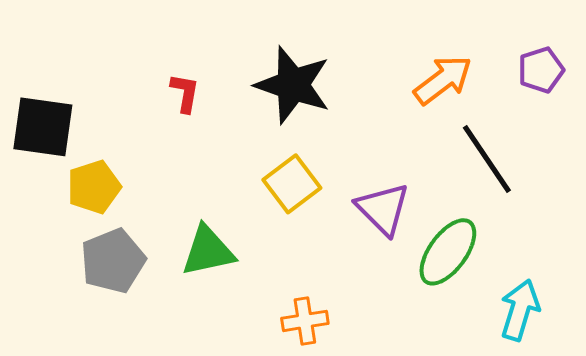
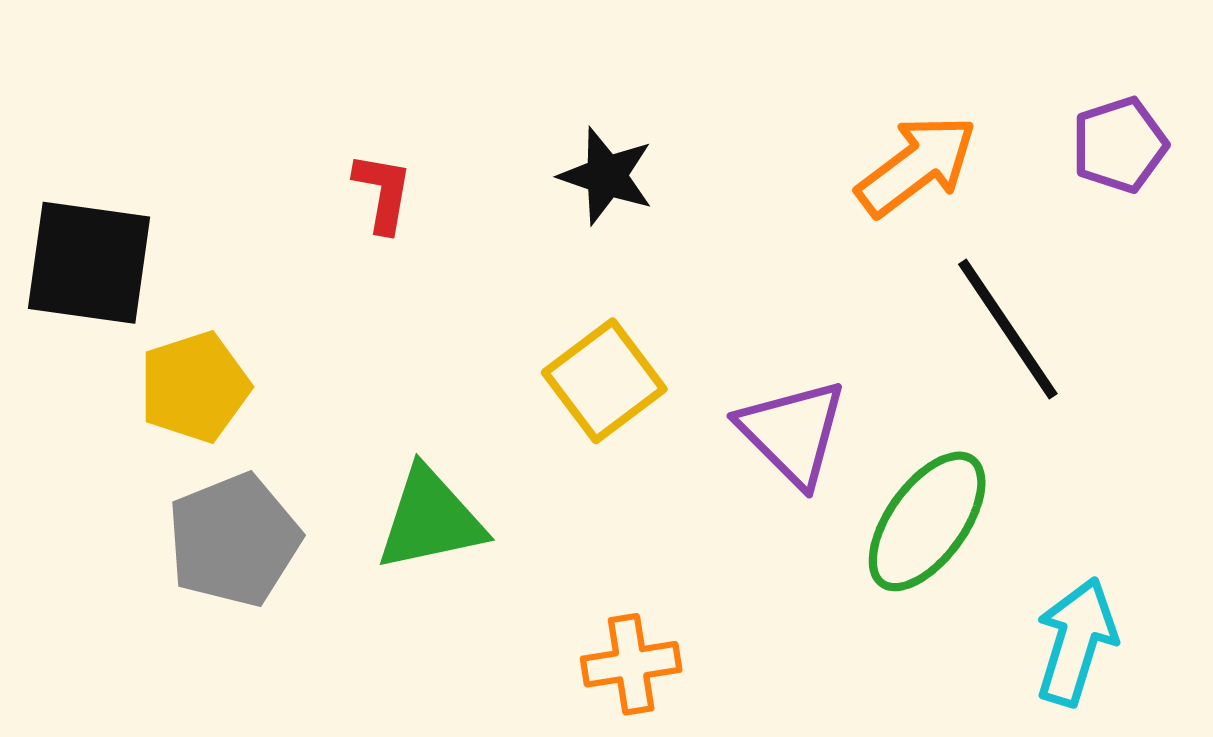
black star: (293, 85) -> (606, 176), size x0.6

